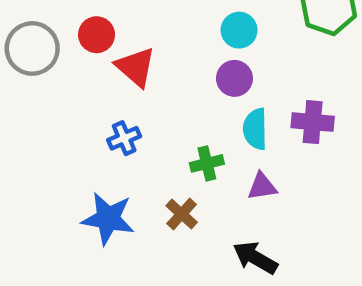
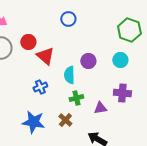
cyan circle: (239, 30) -> (120, 60), moved
purple cross: (313, 122) -> (122, 93), moved
cyan semicircle: (255, 129) -> (69, 75), moved

